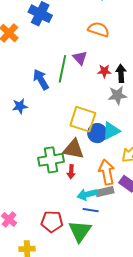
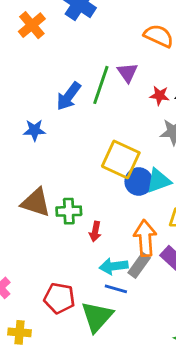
blue arrow: (41, 79) -> (69, 96), turned -120
brown triangle: (74, 149) -> (36, 203), moved
green cross: (51, 160) -> (69, 211), size x0.7
gray rectangle: (105, 192) -> (139, 265), turned -48

